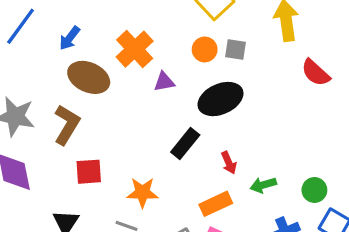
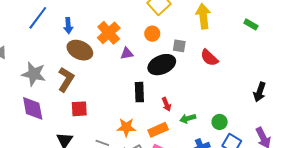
blue arrow: (70, 38) -> (68, 26), turned -42
gray square: (236, 50) -> (179, 46), moved
red semicircle: (316, 73) -> (209, 58), moved
black rectangle: (185, 144) -> (139, 92), turned -42
orange star: (142, 193) -> (126, 127), moved

